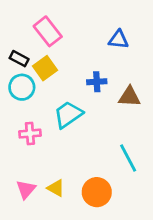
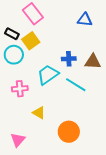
blue cross: (97, 82) -> (69, 59), moved
cyan line: (128, 158) -> (76, 85), moved, turned -30
yellow triangle: (56, 188) -> (39, 113), moved
pink triangle: (26, 189) -> (18, 140), moved

